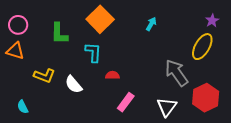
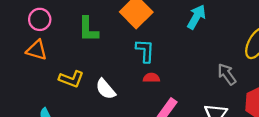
cyan arrow: (151, 24) -> (196, 17), size x1.5
cyan L-shape: (93, 52) -> (145, 51), moved
gray arrow: (176, 73) -> (227, 74), size x0.7

